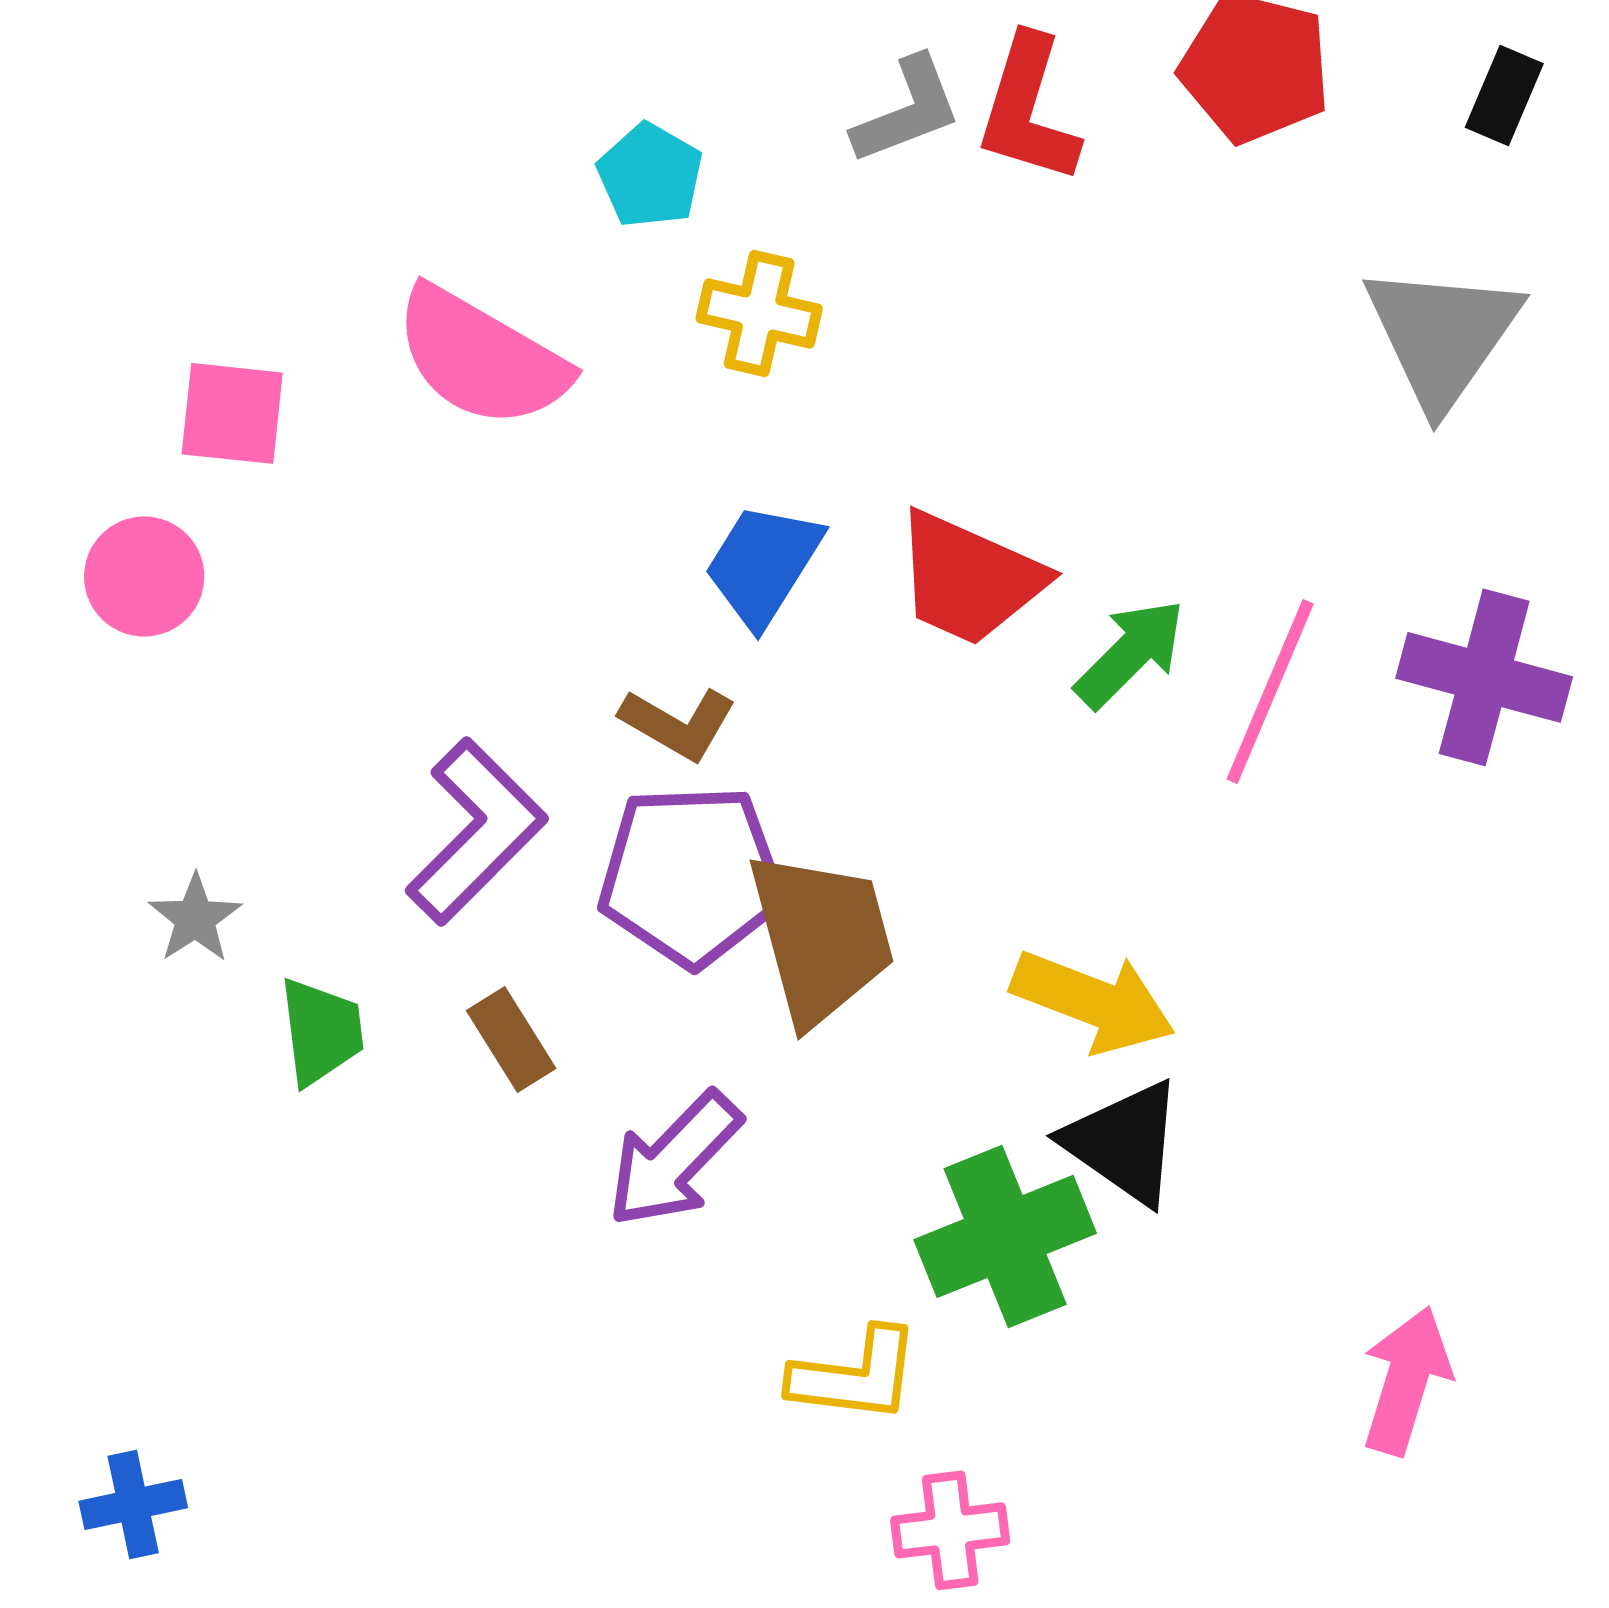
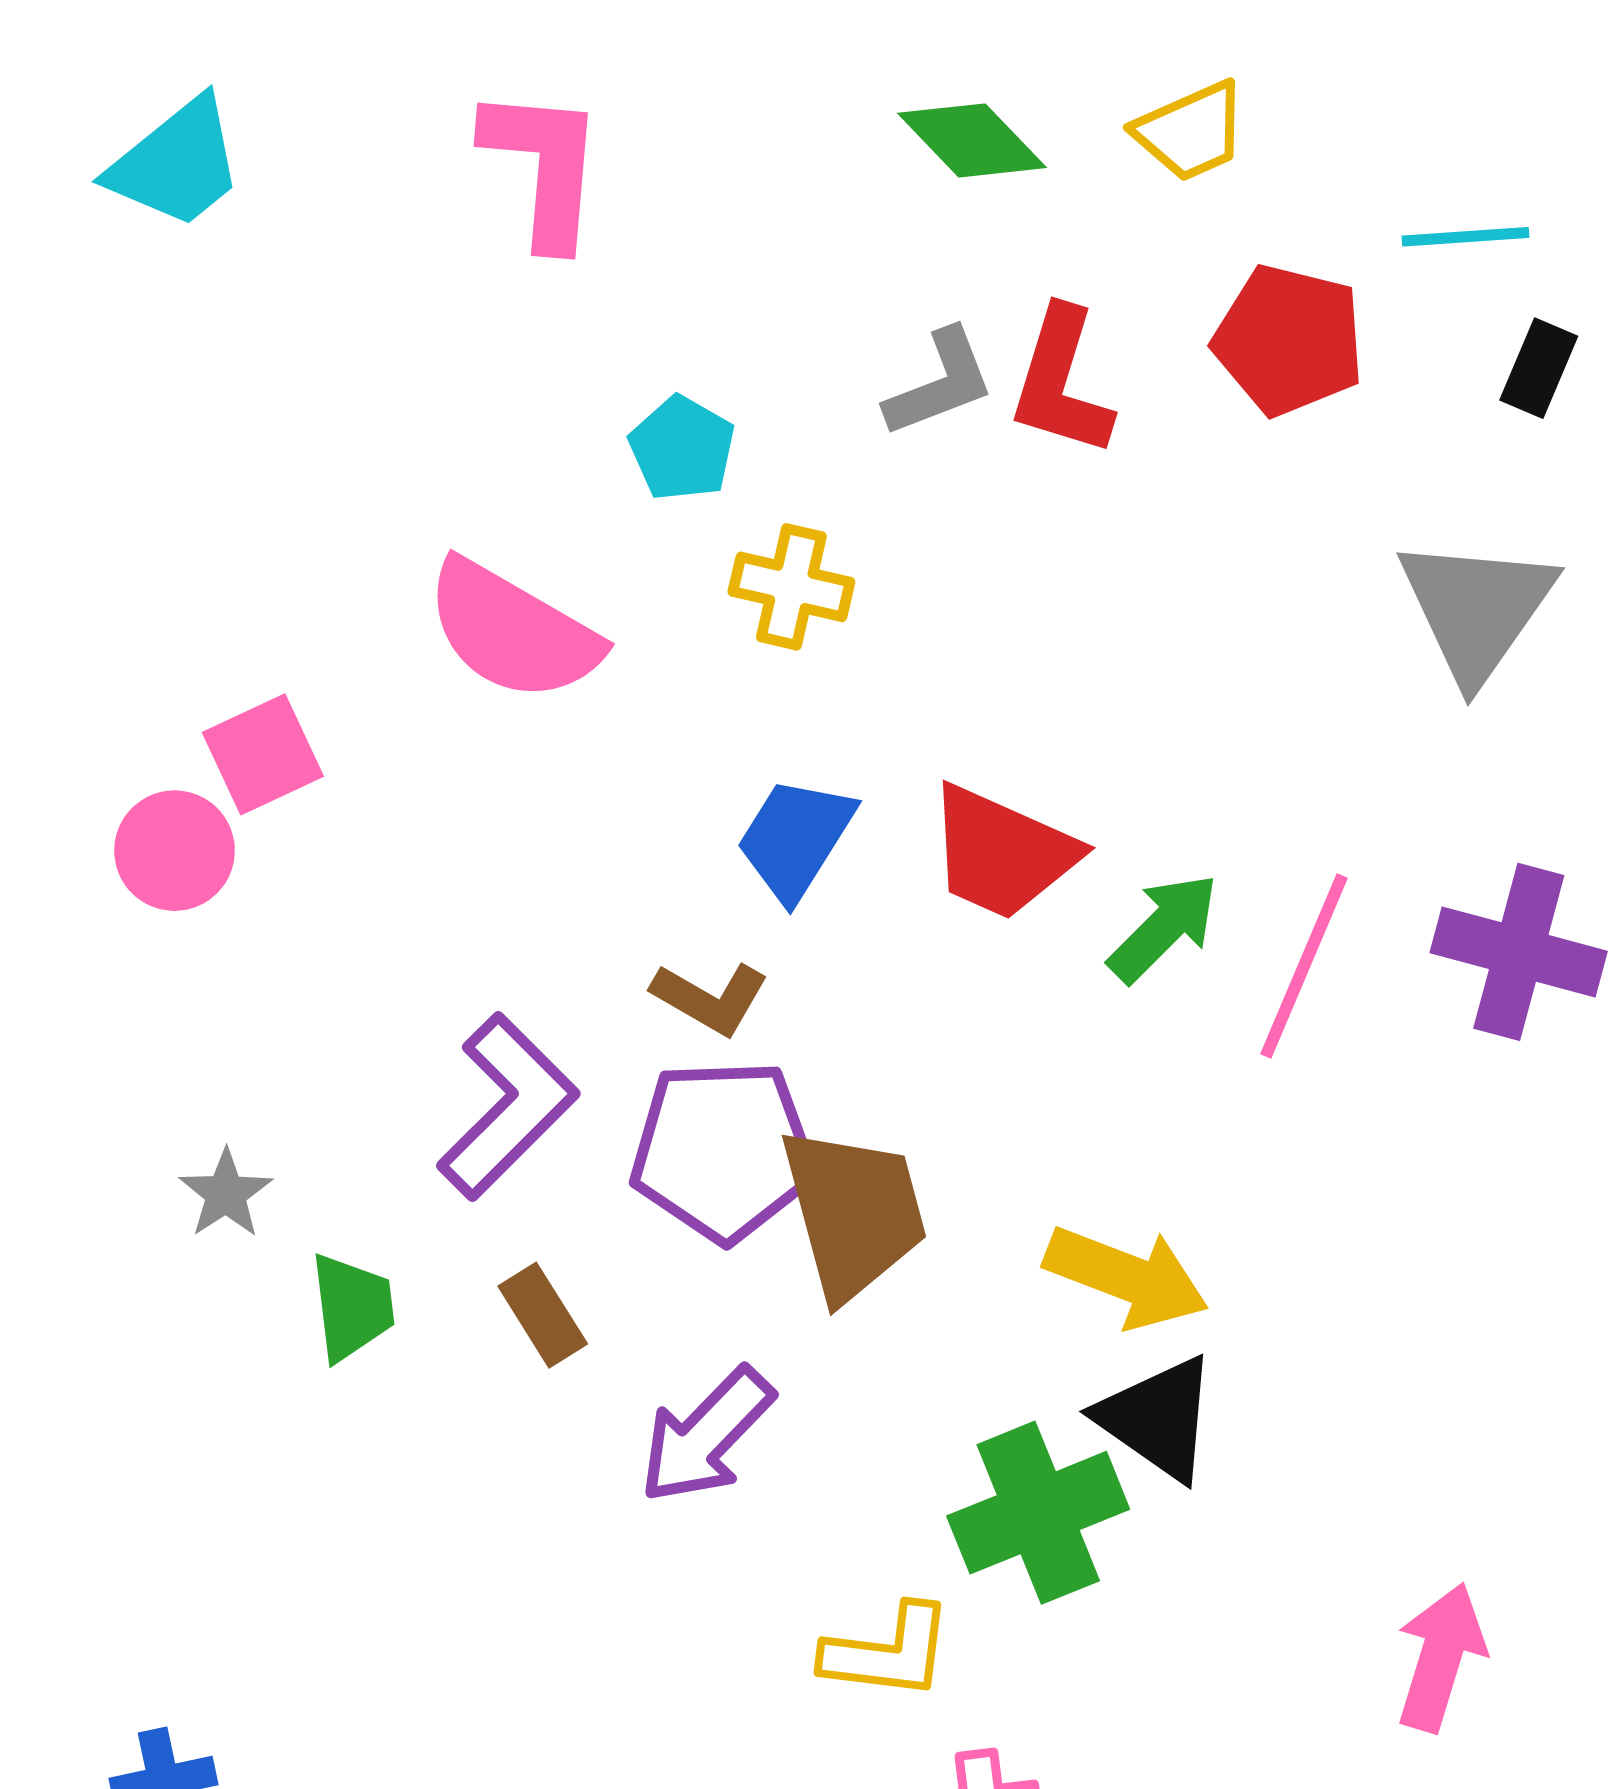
pink square: (232, 413) -> (263, 754), moved, turned -31

